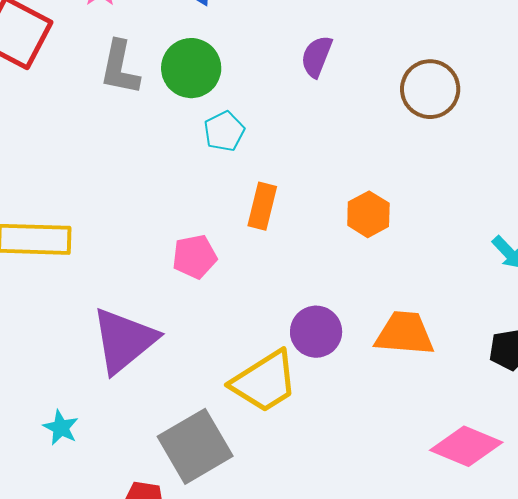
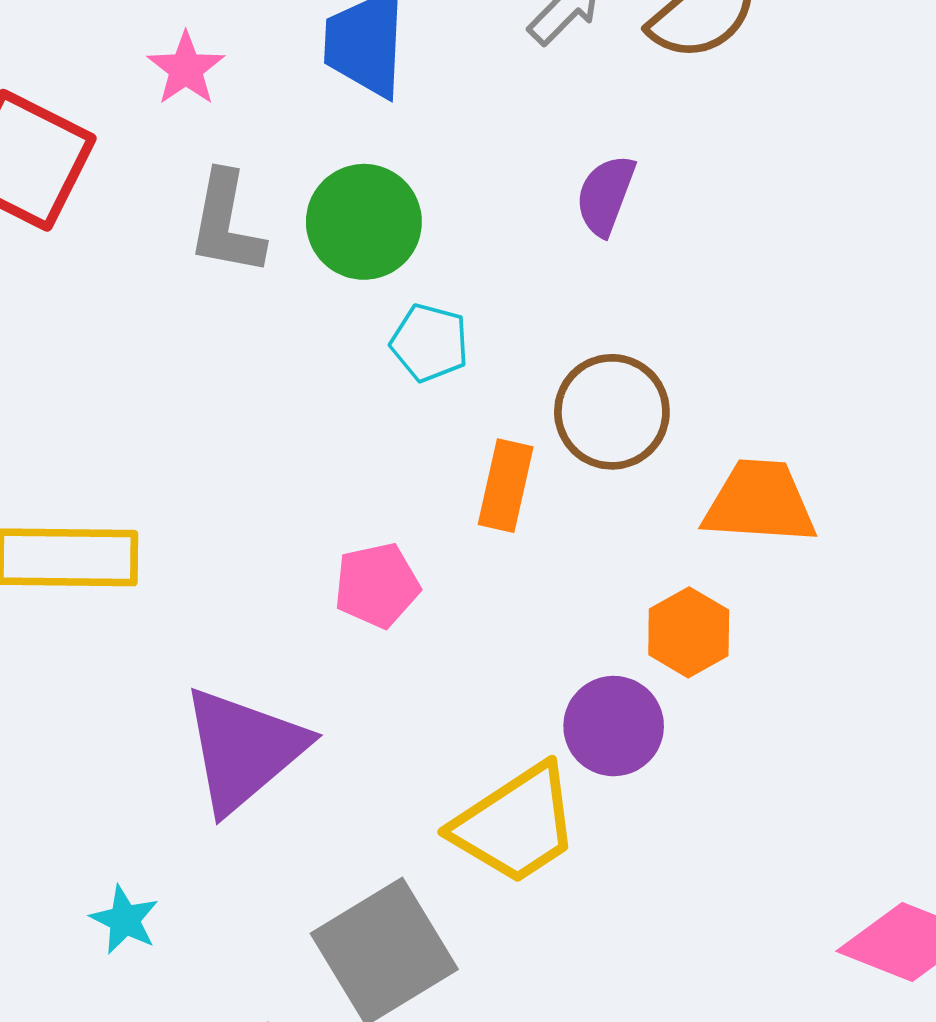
brown circle: (430, 89) -> (612, 412), moved
cyan pentagon: (224, 131) -> (430, 343), turned -30
orange hexagon: (368, 214) -> (689, 632), moved
orange trapezoid: (405, 334) -> (760, 502), moved

